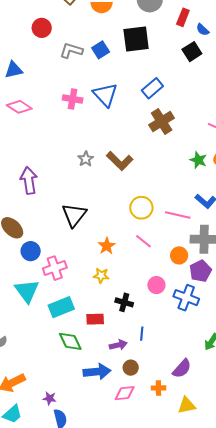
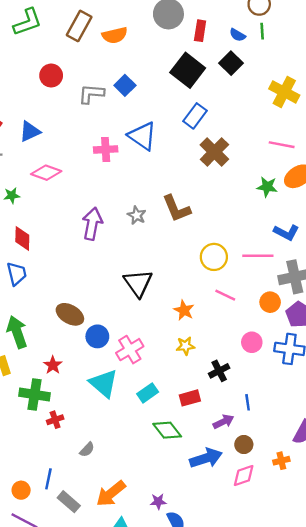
red rectangle: (183, 17) -> (200, 31), moved
black square: (136, 39) -> (188, 70), moved, turned -32
brown L-shape: (120, 161) -> (176, 209), turned 36
purple arrow: (29, 180) -> (92, 224), moved, turned 32
black cross: (124, 302) -> (219, 371), turned -30
cyan rectangle: (61, 307) -> (148, 393), size x0.7

